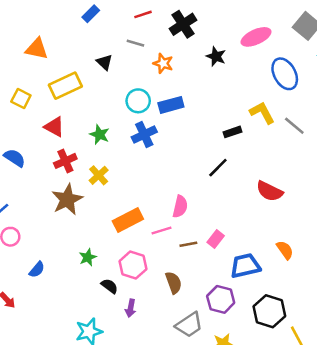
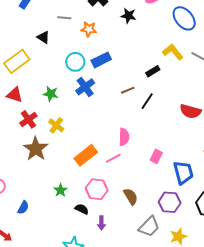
brown line: (188, 244) -> (128, 90), moved
blue trapezoid: (245, 266) -> (183, 172), turned 100

